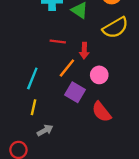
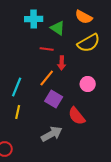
red line: (58, 41) -> (47, 49), moved
pink circle: (99, 75) -> (88, 84), moved
gray arrow: (45, 130) -> (52, 134), moved, size x1.5

